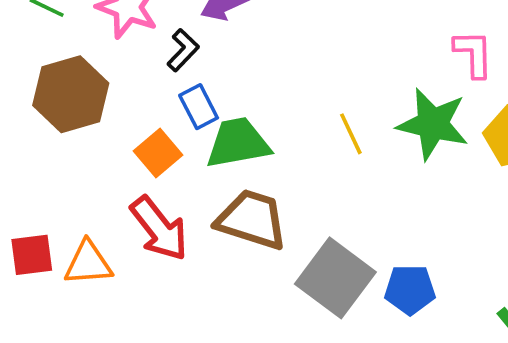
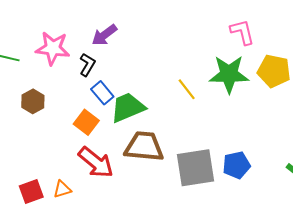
brown hexagon: (71, 94) -> (33, 101), size x0.6
orange triangle: (88, 263) -> (62, 189), size x0.7
gray square: (335, 278) -> (196, 168), turned -33

